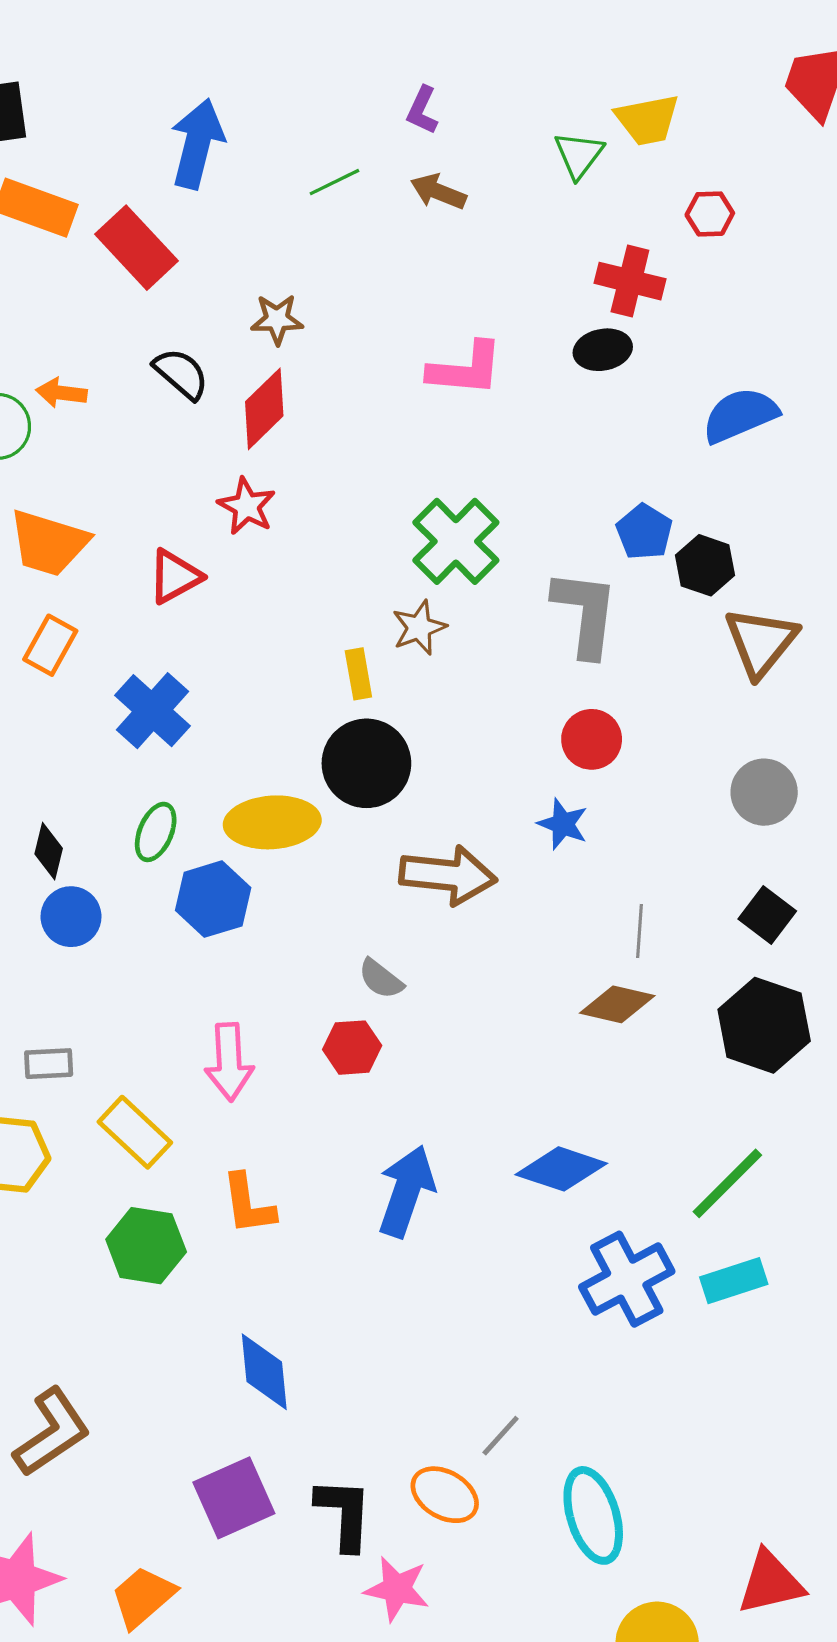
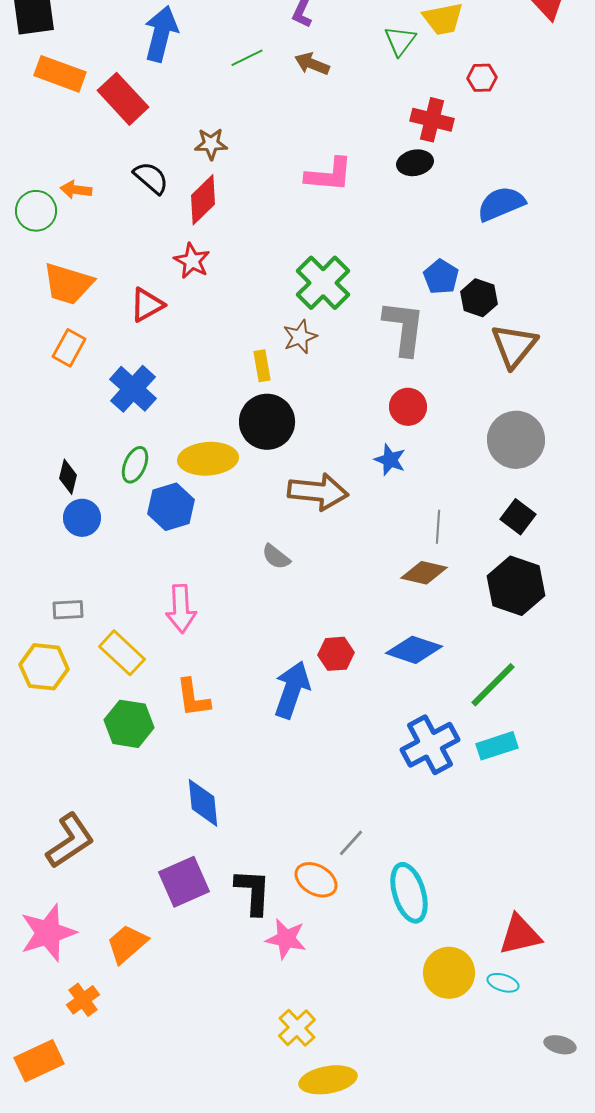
gray circle: (764, 792) -> (516, 440), size x1.4
red hexagon: (352, 1048) -> (336, 654), moved
blue diamond: (561, 1169) -> (414, 650), moved

